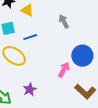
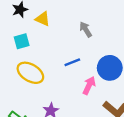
blue line: (30, 37) -> (72, 62), moved

